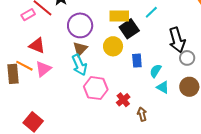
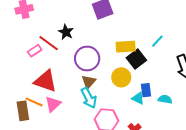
red triangle: (37, 46) -> (45, 81), size x1.4
cyan semicircle: (156, 71) -> (165, 99), turned 72
cyan triangle: (163, 87) -> (138, 98), moved

